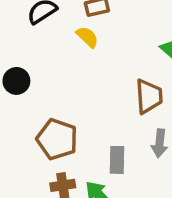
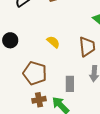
yellow semicircle: (87, 37) -> (53, 42), moved

